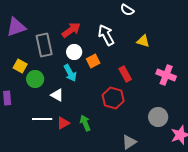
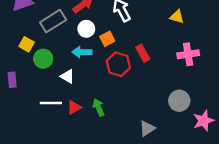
yellow triangle: (143, 41) -> (177, 17), moved
gray rectangle: (44, 45) -> (53, 21), turned 70
cyan arrow: (70, 73) -> (82, 52), turned 120
pink cross: (166, 75) -> (188, 54), turned -30
red hexagon: (113, 98) -> (118, 64), moved

